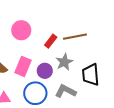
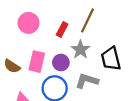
brown line: (75, 37) -> (87, 20), turned -45

